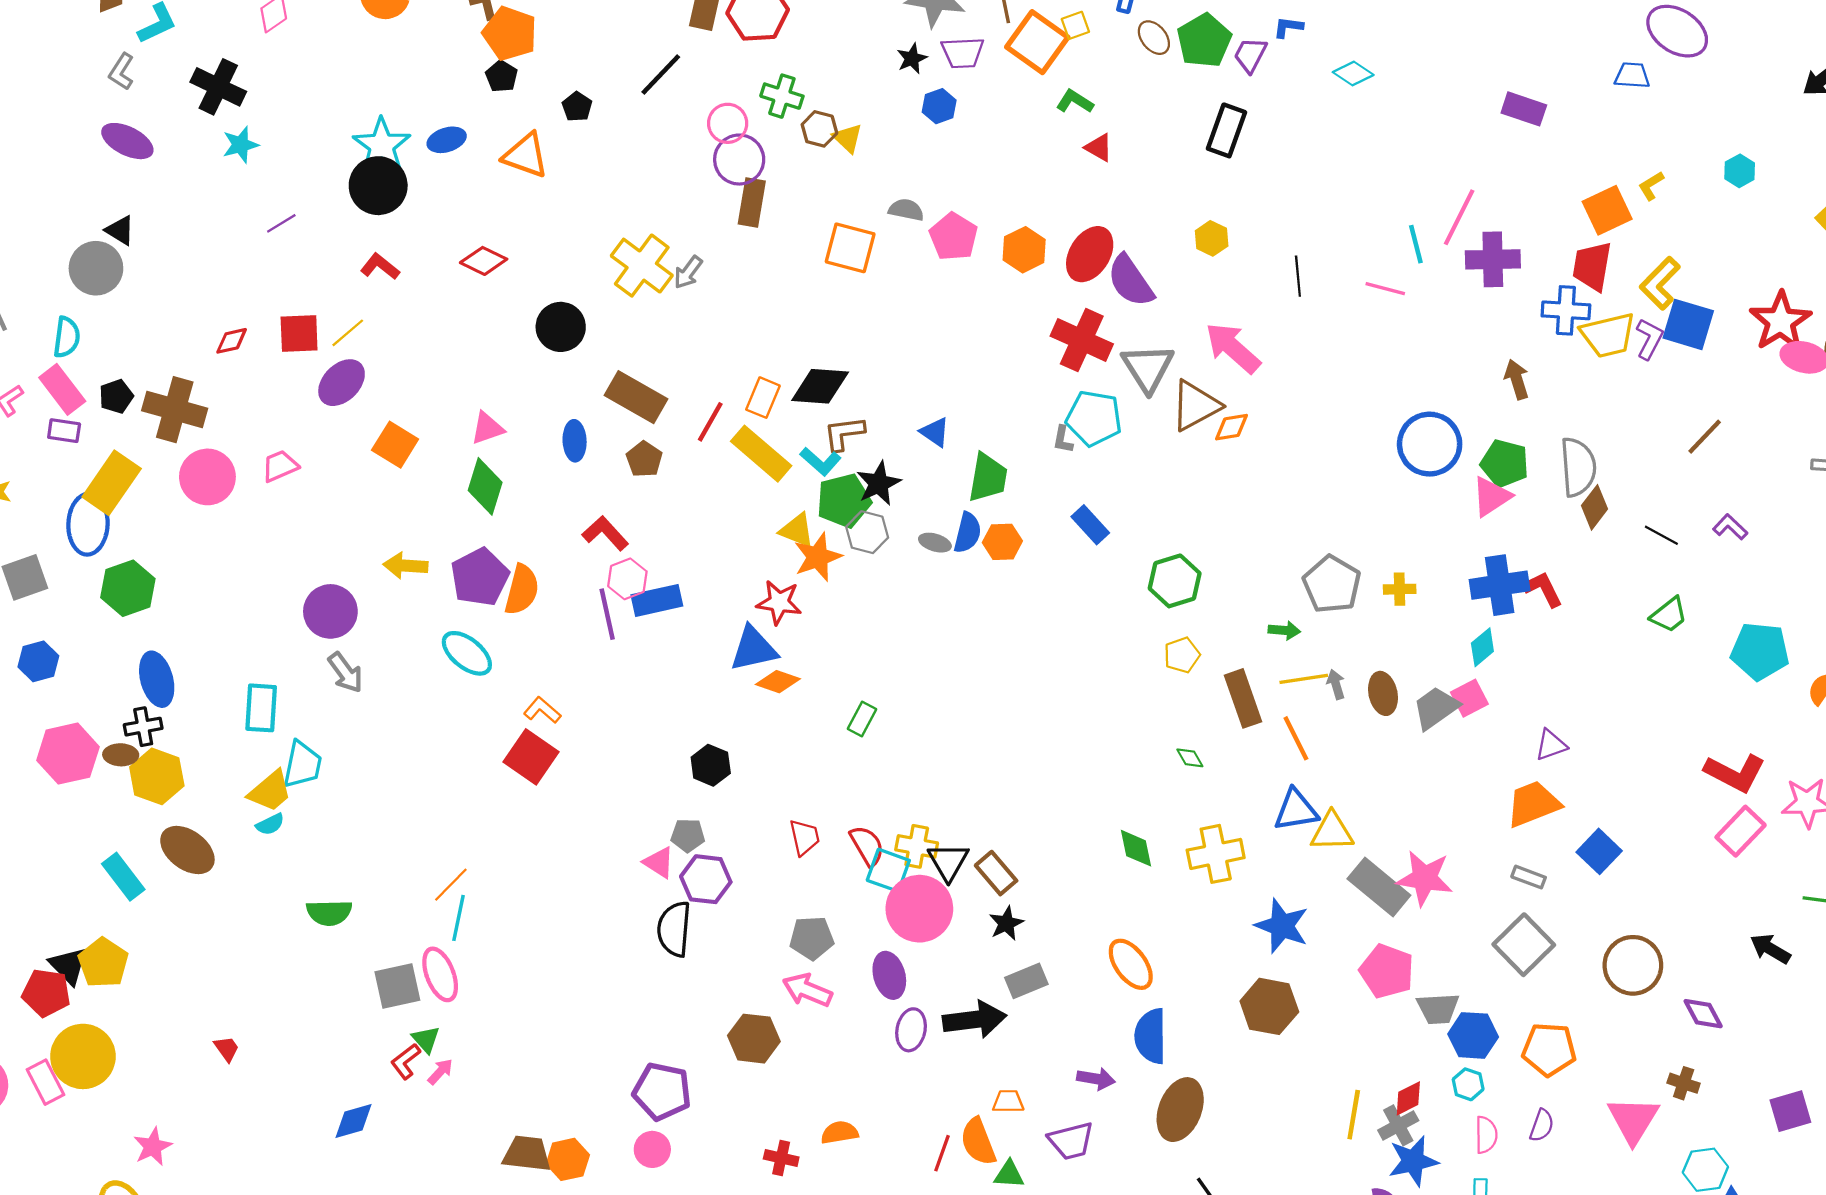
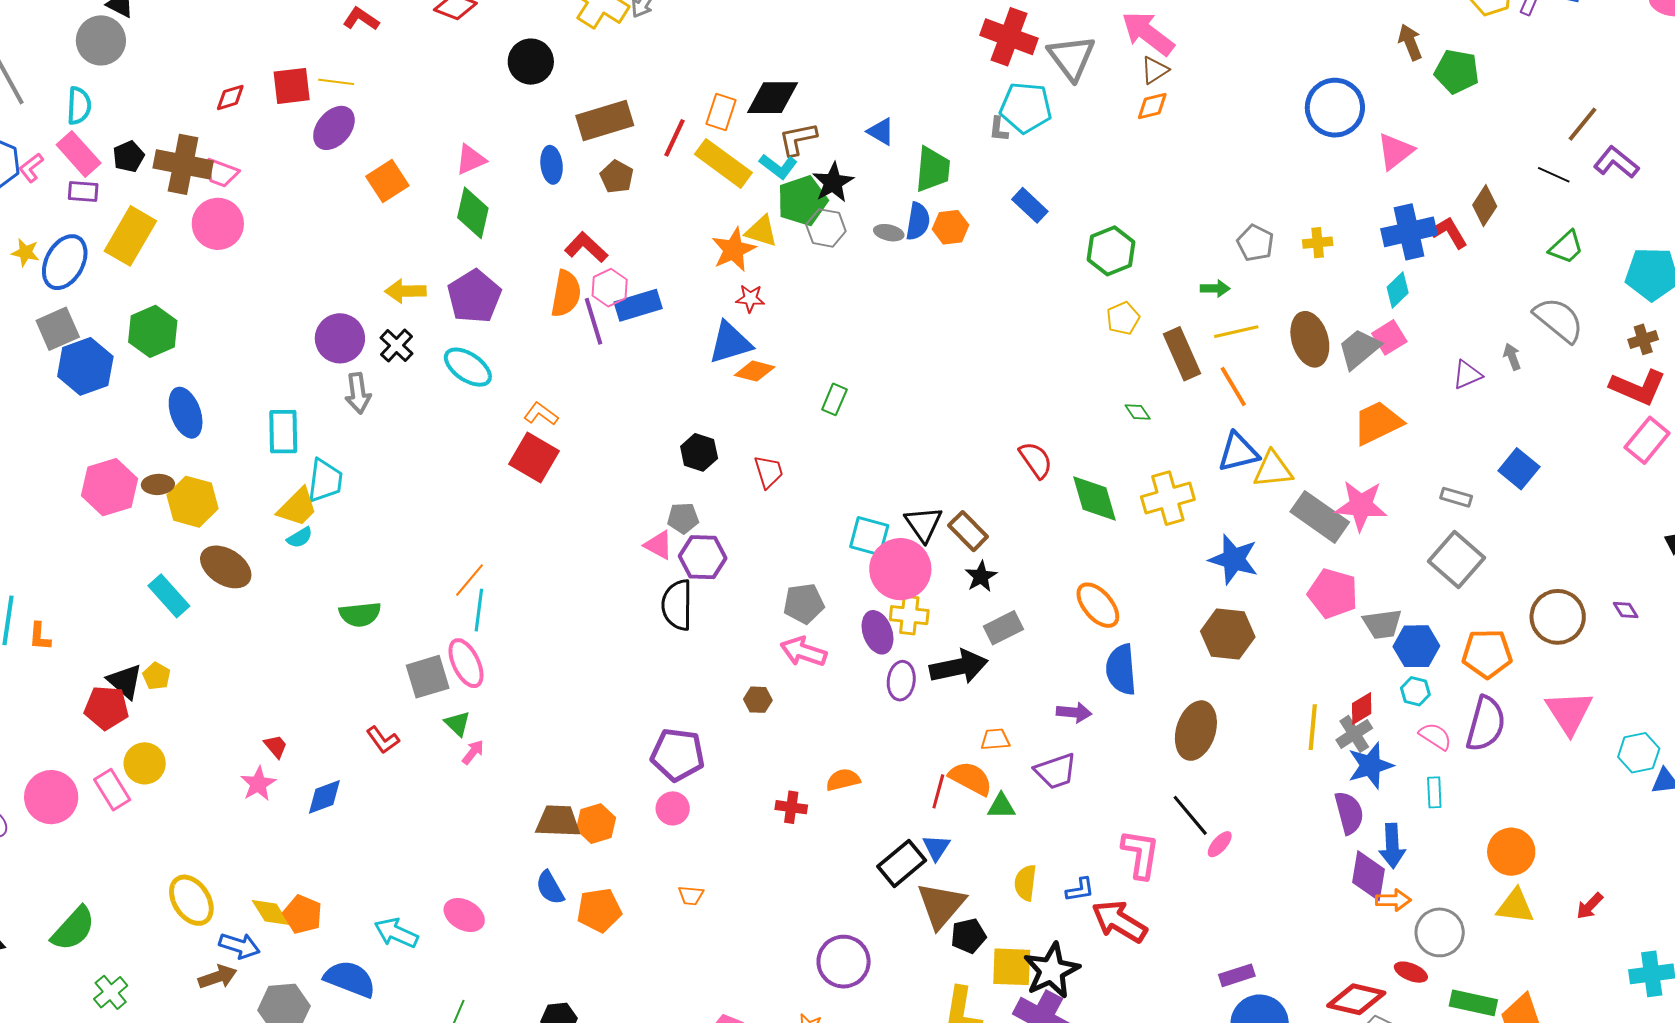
yellow line: (348, 333) -> (336, 82), turned 52
brown rectangle: (636, 397) -> (605, 120), turned -42
brown triangle: (1195, 406) -> (1155, 70), moved, size x0.6
brown line: (1705, 437) -> (1582, 124), moved
orange square: (395, 445) -> (387, 181), turned 30
green pentagon: (1505, 463) -> (1457, 71), moved
pink trapezoid: (280, 466) -> (221, 173), moved, turned -132
gray semicircle: (1578, 467) -> (1559, 320), moved, turned -42
brown diamond: (1594, 507) -> (1485, 206), moved
blue ellipse: (88, 524) -> (65, 262), moved, turned 30
purple L-shape: (1730, 527) -> (1616, 162), size x1.4
orange star: (818, 557) -> (734, 250), moved
gray pentagon: (1332, 584) -> (1255, 243), size x0.7
orange semicircle: (522, 590) -> (566, 294), moved
red star: (779, 602) -> (750, 298), size x0.7
blue hexagon: (38, 661) -> (85, 366), moved, size x1.5
gray arrow: (345, 673) -> (358, 393), turned 33
gray arrow: (1336, 684) -> (1512, 357), moved
brown ellipse: (1383, 693) -> (1310, 339), size x1.4
black cross: (143, 727) -> (397, 346), moved, turned -32
orange trapezoid: (1533, 804) -> (1378, 423), moved
red trapezoid: (804, 837) -> (769, 472), moved
red semicircle: (867, 846) -> (1036, 460), moved
yellow cross: (917, 846) -> (909, 615), moved
green diamond: (1136, 848) -> (1095, 498), size x1.4
yellow pentagon: (103, 963) -> (157, 676), size x0.6
brown circle: (1633, 965) -> (1558, 617), moved
purple diamond: (1703, 1014) -> (1626, 610), size x0.7
brown hexagon: (754, 1039) -> (758, 700), size x0.6
yellow circle: (83, 1056) -> (145, 763), size x0.7
red L-shape: (406, 1061) -> (383, 740), moved, turned -84
brown cross: (1684, 1083) -> (1643, 339), moved, turned -32
brown ellipse: (1180, 1110) -> (1196, 731), moved
blue diamond: (354, 1121) -> (324, 797), moved
purple semicircle: (1542, 1125) -> (1486, 724), size x1.8
pink semicircle: (1486, 1135) -> (1435, 736), turned -52
orange semicircle: (978, 1142) -> (971, 778), turned 144
pink star: (153, 1147) -> (258, 784), moved

